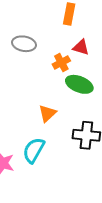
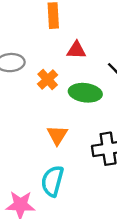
orange cross: (61, 62) -> (48, 79), moved

